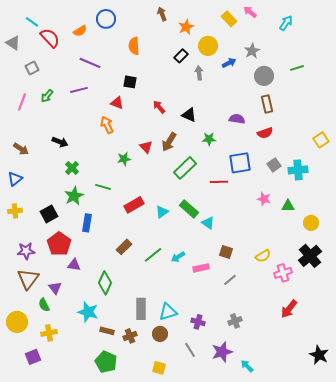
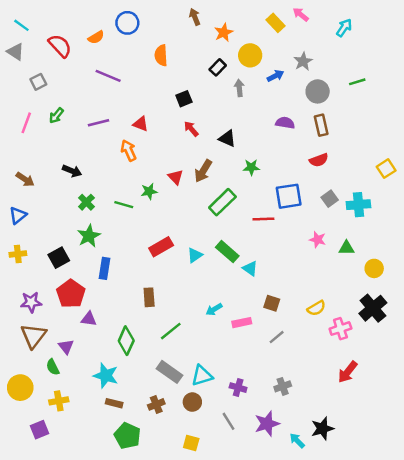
cyan line: (32, 22) -> (21, 25), moved
black square: (130, 82) -> (184, 99), moved, turned -32
purple line: (79, 90) -> (98, 123), moved
purple semicircle: (237, 119) -> (285, 123), moved
green line: (103, 187) -> (124, 205), moved
brown rectangle: (124, 247) -> (149, 297), turned -49
green line: (153, 255) -> (171, 331), moved
gray rectangle: (141, 309) -> (170, 372), turned -55
brown rectangle: (107, 331) -> (114, 403), moved
black star: (319, 355) -> (322, 429), moved, turned 30

